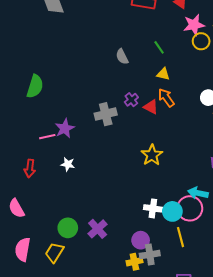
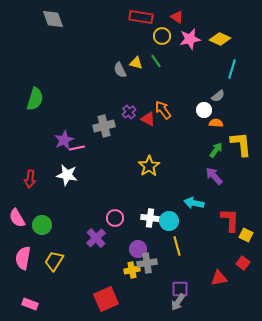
yellow circle: (201, 41) -> (162, 36), moved
yellow triangle: (163, 74) -> (136, 63), moved
pink line: (47, 137) -> (77, 148), moved
white star: (68, 164) -> (67, 175), size x1.5
pink circle: (190, 208) -> (115, 218), moved, size x0.7
green circle: (68, 228) -> (42, 225), moved

